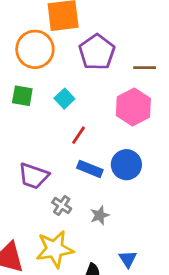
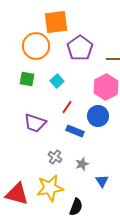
blue circle: (126, 165) -> (98, 116), moved
purple trapezoid: (34, 176) -> (35, 123), moved
blue triangle: (128, 259) -> (102, 181), moved

